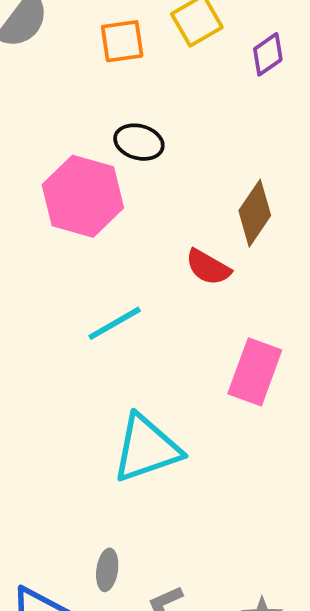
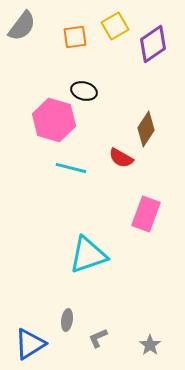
purple diamond: (268, 54) -> (153, 44), size x1.6
cyan line: (115, 323) -> (71, 168), moved, turned 44

